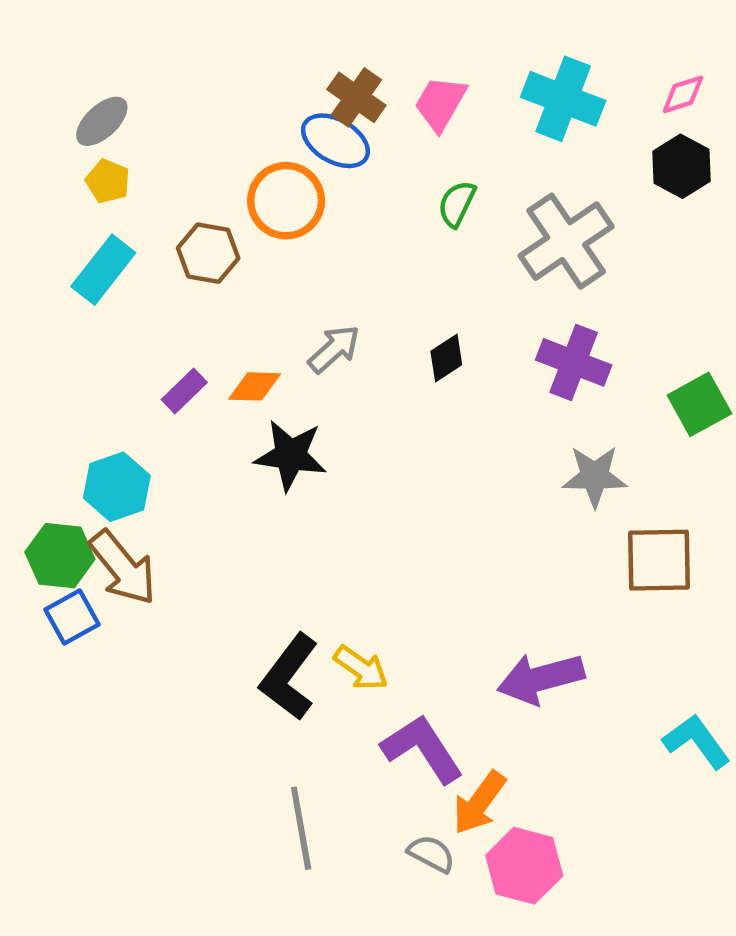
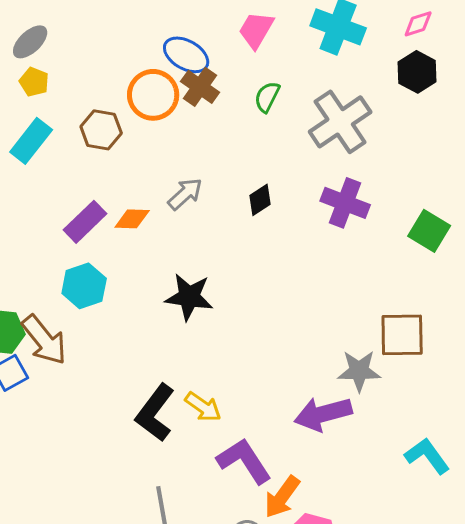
brown cross: (356, 97) -> (200, 87), moved
purple rectangle: (184, 391) -> (85, 222), size x1.4
green square: (699, 404) -> (429, 231), turned -30
black star: (291, 455) -> (189, 297), moved
gray star: (595, 476) -> (359, 371), moved
cyan hexagon: (117, 487) -> (84, 286), moved

